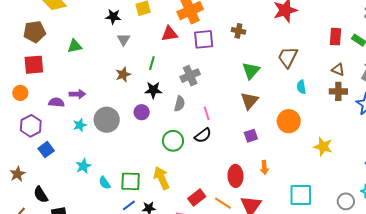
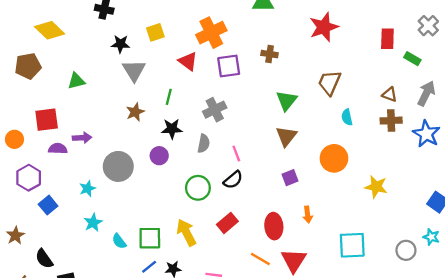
red triangle: (169, 34) -> (188, 61), turned 48
red rectangle: (336, 37) -> (387, 39), moved
gray triangle: (124, 39) -> (134, 70), size x1.5
red square: (34, 65) -> (47, 120), moved
cyan star: (80, 125) -> (87, 188), moved
red rectangle: (197, 197) -> (227, 223), moved

